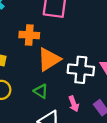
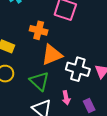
green triangle: (41, 91) -> (39, 81), size x1.5

